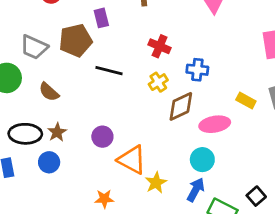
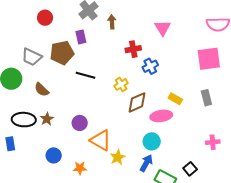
red cross: (160, 46) -> (133, 49), moved, turned -35
blue cross: (197, 70) -> (150, 66), moved, turned -35
yellow rectangle: (246, 100) -> (175, 99), moved
blue circle: (49, 162) -> (54, 155), moved

